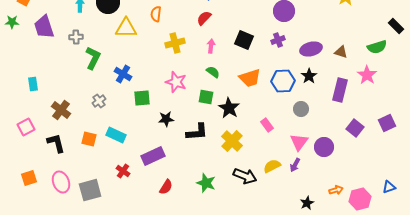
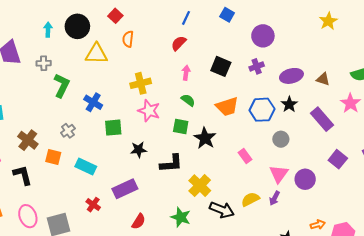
yellow cross: (175, 43) -> (141, 83), moved
purple rectangle: (340, 90) -> (322, 119), turned -55
orange square: (89, 139) -> (53, 157), moved
yellow cross: (232, 141) -> (200, 186), moved

